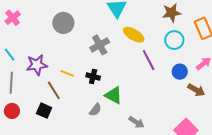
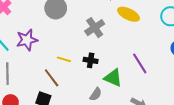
purple line: (149, 60) -> (140, 63), moved
purple star: (37, 65) -> (27, 40), moved

